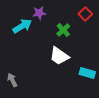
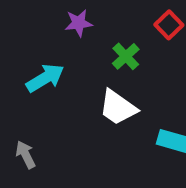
cyan arrow: (22, 26) -> (45, 78), moved

